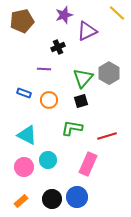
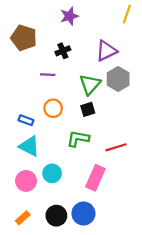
yellow line: (117, 13) -> (127, 14), turned 66
brown pentagon: (22, 21) -> (24, 38), moved, turned 30
purple triangle: (87, 31) -> (106, 51), moved
blue rectangle: (24, 93) -> (26, 120), moved

